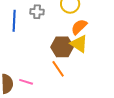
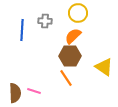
orange semicircle: (79, 27) -> (73, 36), moved
yellow triangle: (79, 44) -> (104, 67), moved

